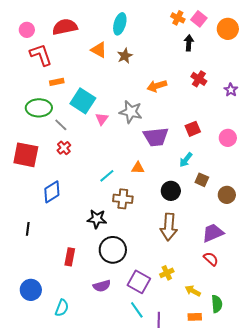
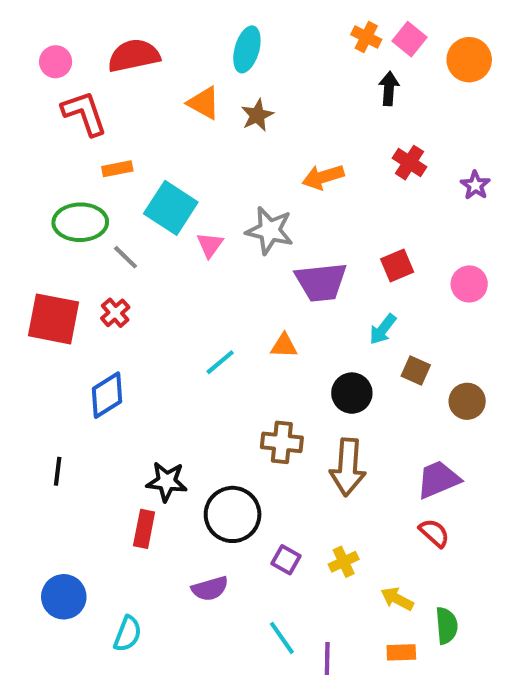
red cross: (64, 148) -> (115, 313), moved
brown cross: (123, 199) -> (282, 442), moved
black star: (97, 219) -> (167, 482), moved
purple square: (139, 282) -> (286, 560), moved, size x0.6

